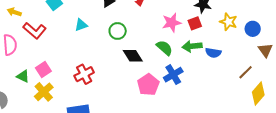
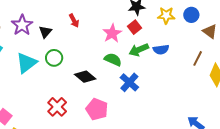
cyan triangle: (81, 25) -> (27, 63), size x1.6
green circle: (118, 31) -> (54, 58), moved
red cross: (84, 74) -> (57, 107), moved
pink pentagon: (148, 85) -> (97, 109), moved

